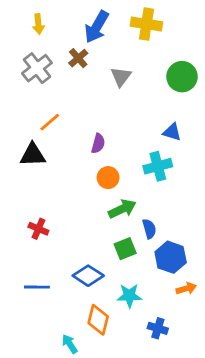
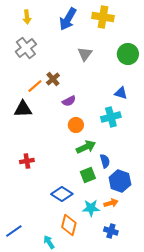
brown cross: (78, 58) -> (53, 79), moved
purple semicircle: (98, 143) -> (69, 101), turned 48
red cross: (38, 229) -> (27, 161), turned -32
blue line: (37, 287) -> (14, 231), moved, turned -36
orange arrow: (186, 288) -> (111, 203), moved

